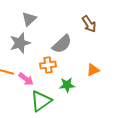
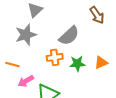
pink arrow: (26, 79) -> (26, 81), moved, turned 112
green star: (67, 85) -> (77, 64), moved

